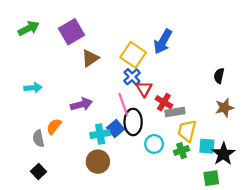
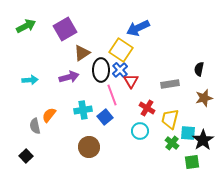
blue arrow: (163, 42) -> (138, 28), moved, turned 35
red cross: (164, 102) -> (147, 108), moved
purple arrow: (81, 104) -> (69, 77), moved
gray rectangle: (175, 112) -> (170, 84), moved
black ellipse: (133, 122) -> (101, 70), moved
cyan cross: (100, 134) -> (83, 110), moved
green cross: (182, 151) -> (172, 143), moved, turned -32
black square: (38, 171) -> (26, 156), moved

